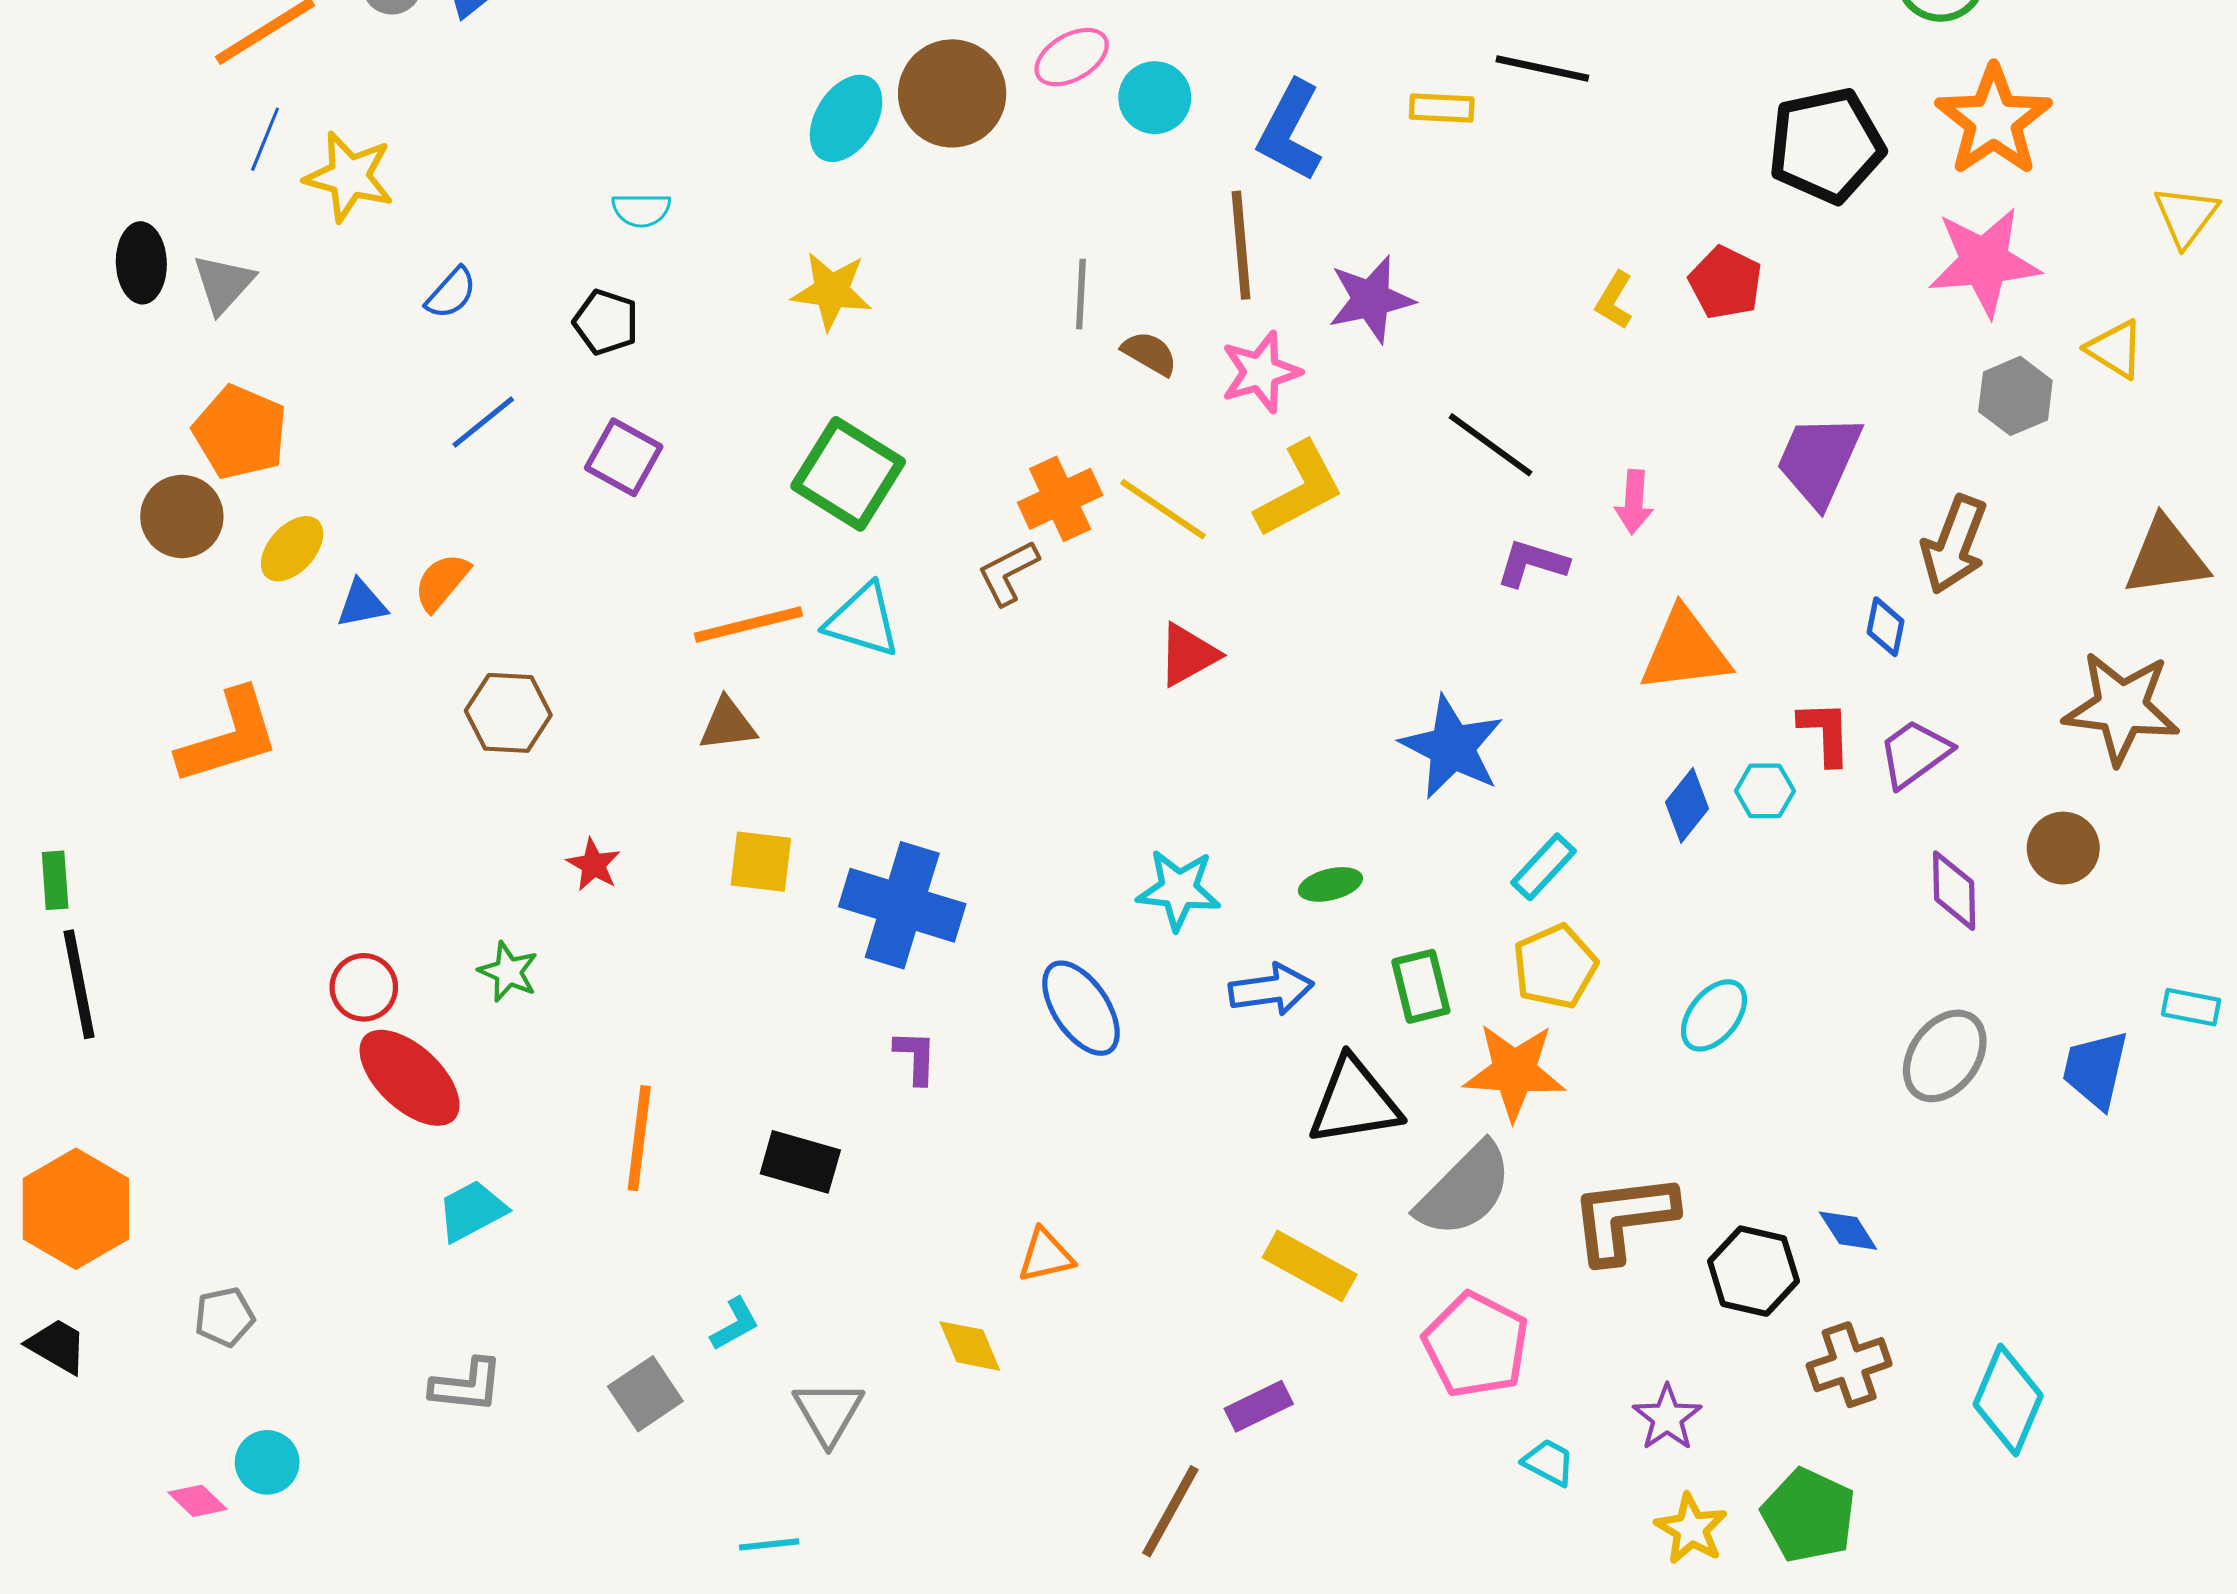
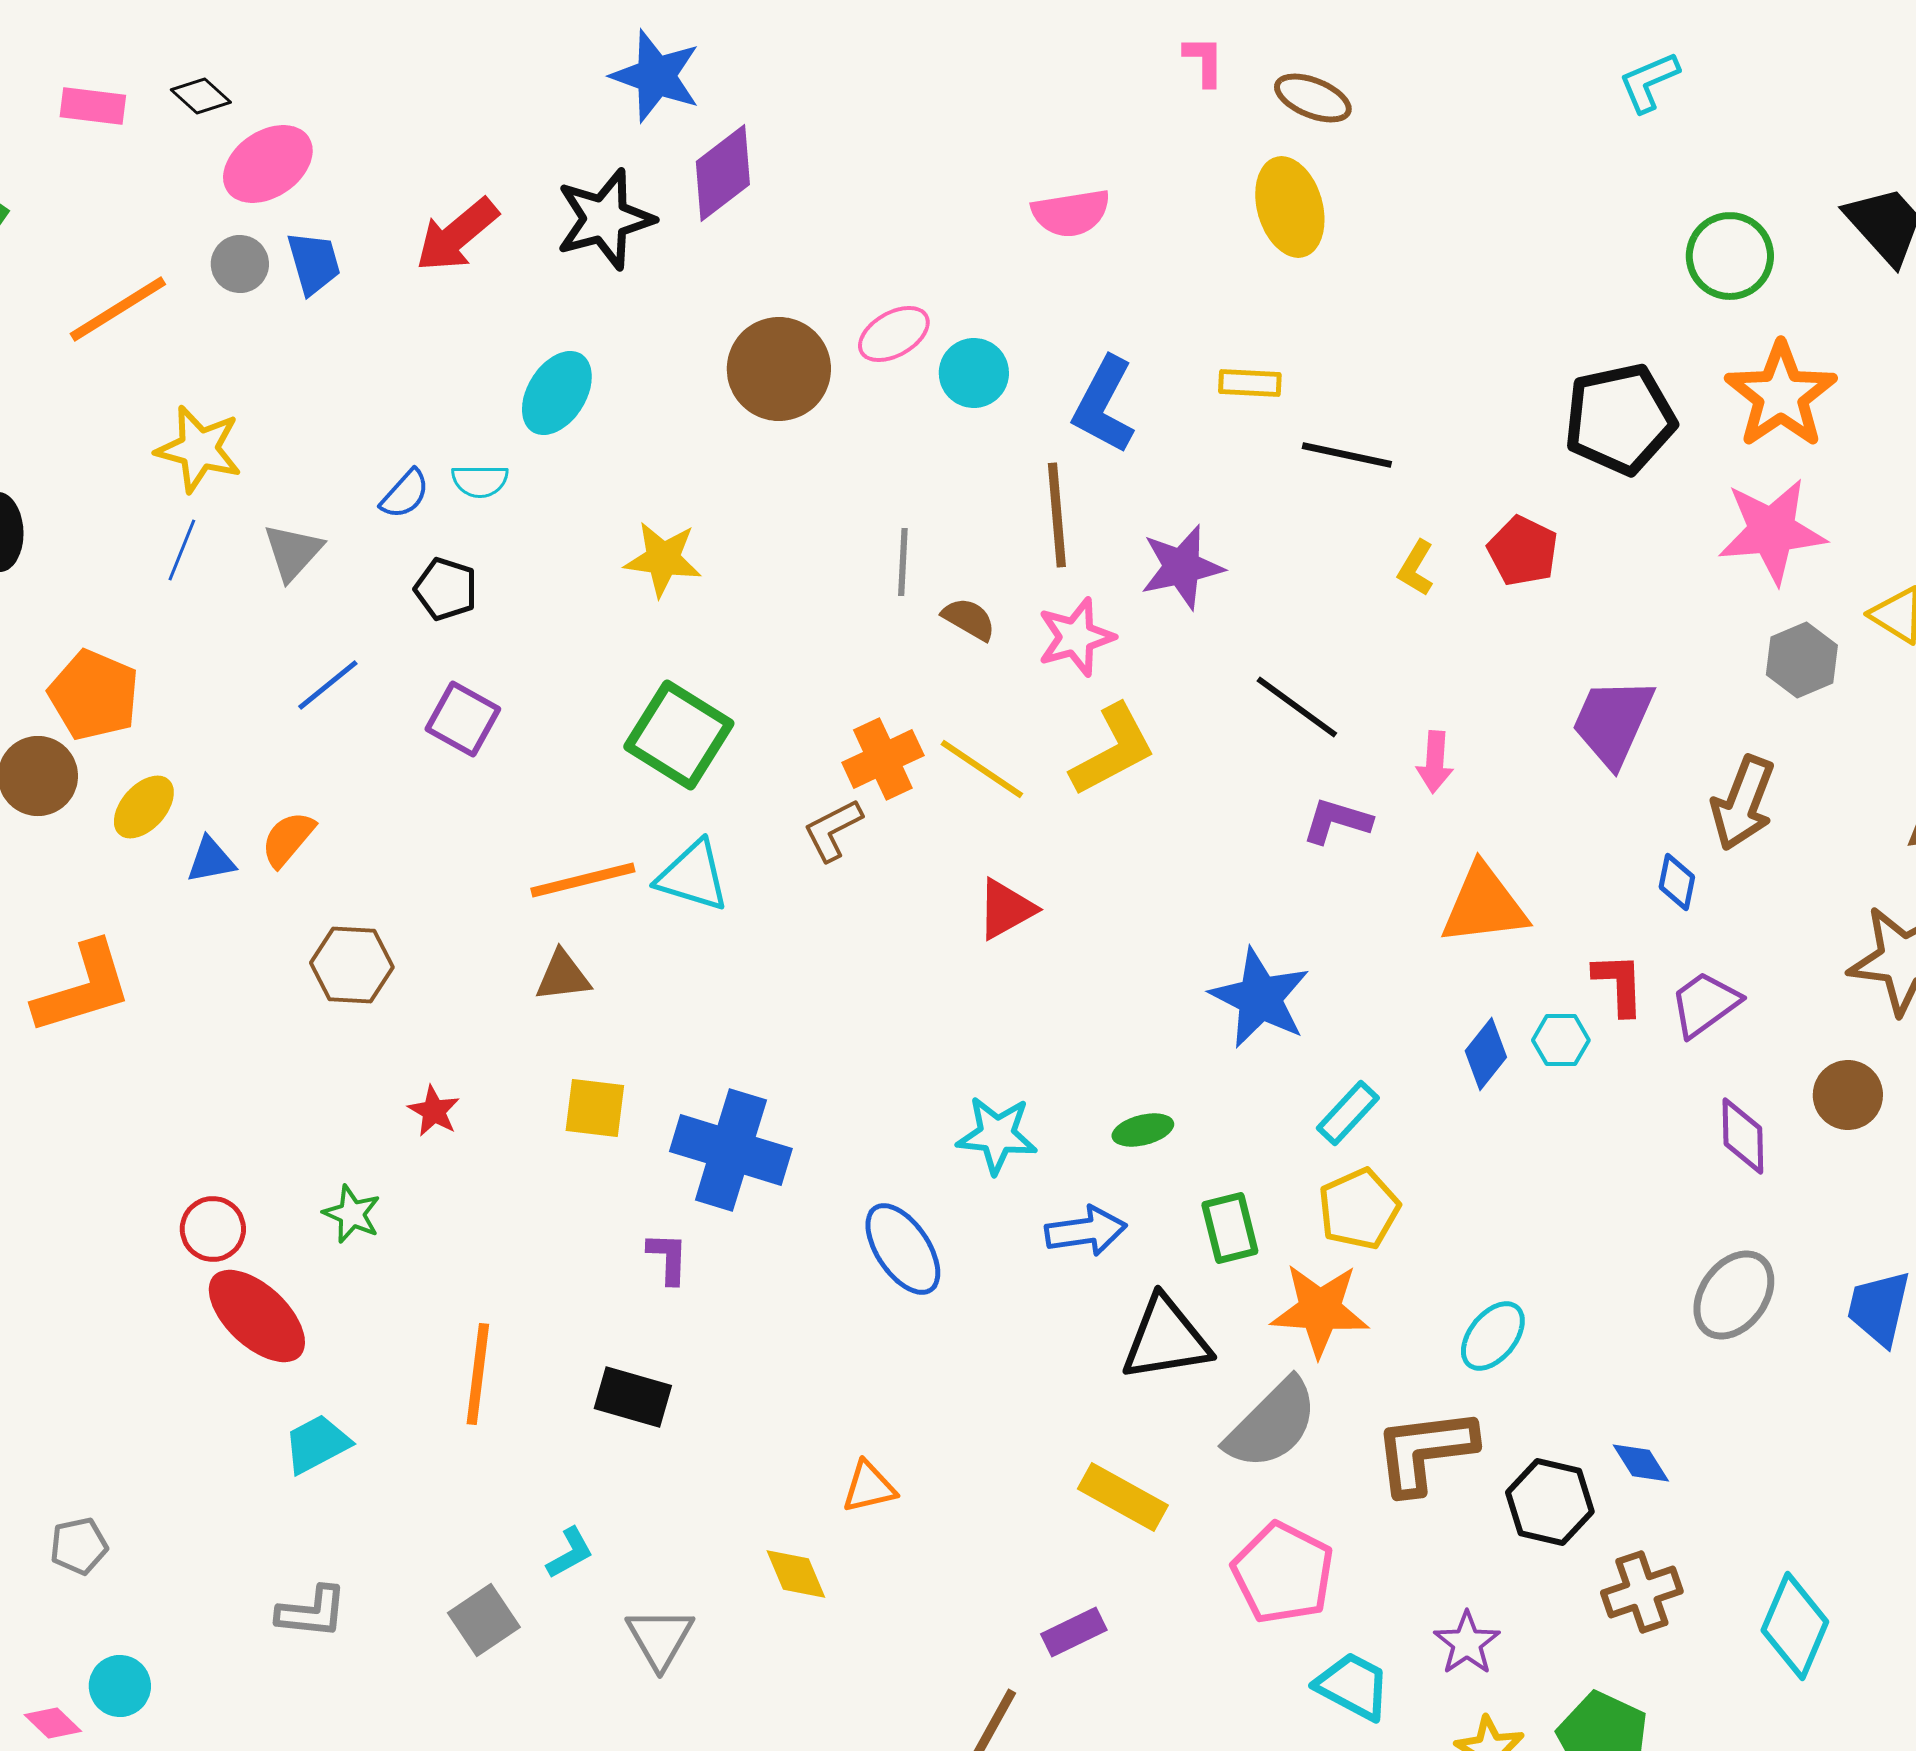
black line: (1542, 69) -> (1347, 455), moved
cyan ellipse: (846, 118) -> (557, 393), moved
blue line: (265, 139) -> (182, 550), moved
gray triangle: (223, 284) -> (293, 552), moved
blue semicircle: (451, 293) -> (405, 494), moved
cyan ellipse: (1714, 1015) -> (1493, 1336), moved
purple L-shape: (916, 1057) -> (668, 1258), moved
cyan trapezoid: (1549, 1462) -> (1353, 1686), size x1.5

